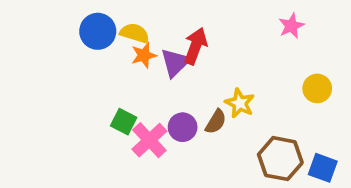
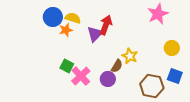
pink star: (291, 26) -> (158, 14), size x1.5
orange star: (144, 55) -> (66, 30), moved
purple circle: (183, 127) -> (108, 79), moved
blue square: (323, 168) -> (175, 76), moved

